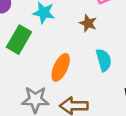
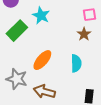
brown star: (88, 23) -> (84, 34), moved

